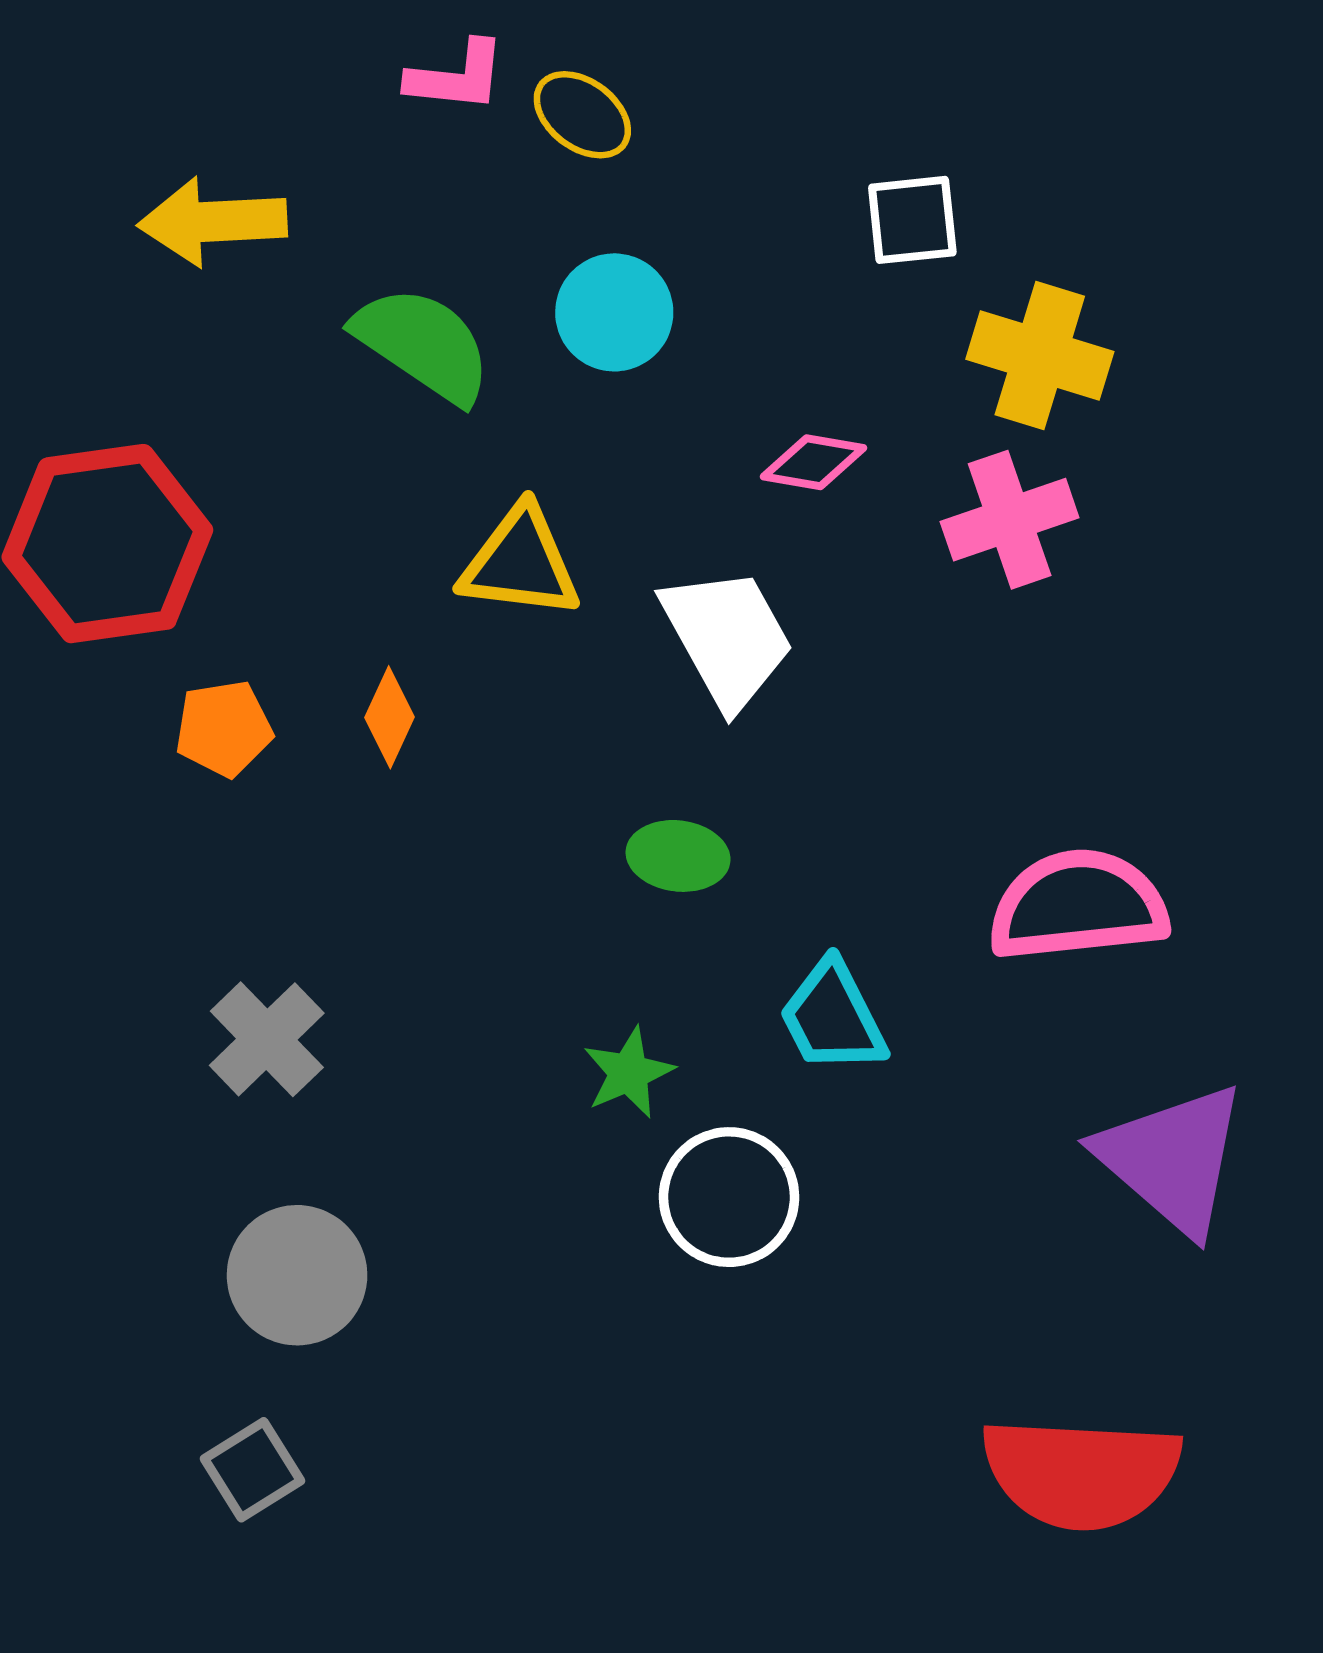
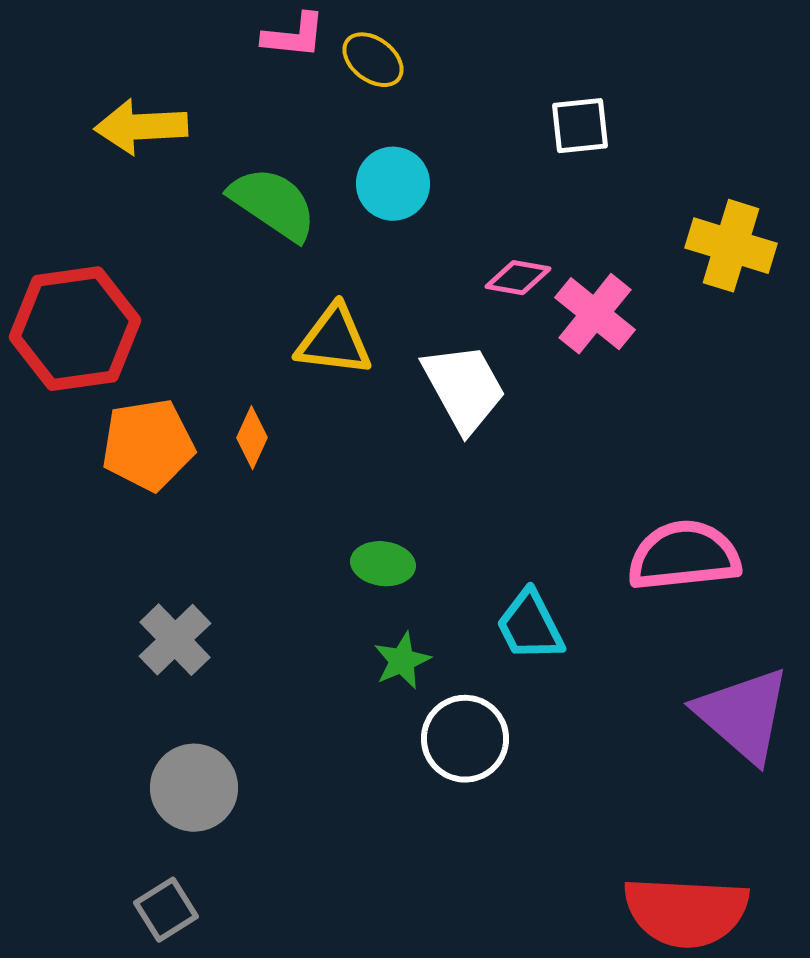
yellow cross: (1040, 355) -> (731, 246), moved
pink cross: (1010, 520) -> (595, 314), moved, turned -32
orange pentagon: (224, 728) -> (148, 445), size x1.5
green ellipse: (678, 856) -> (383, 564), moved

